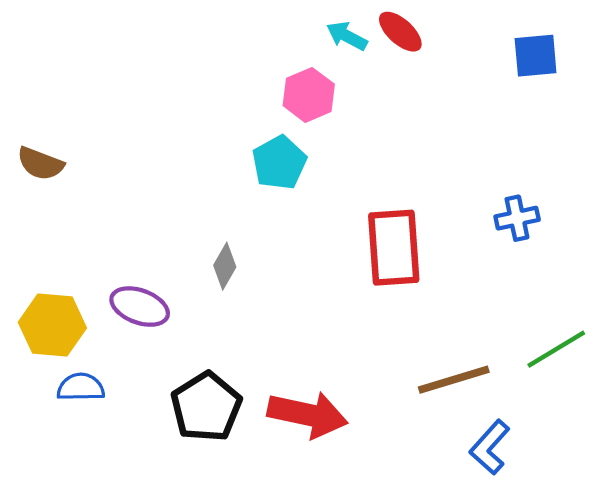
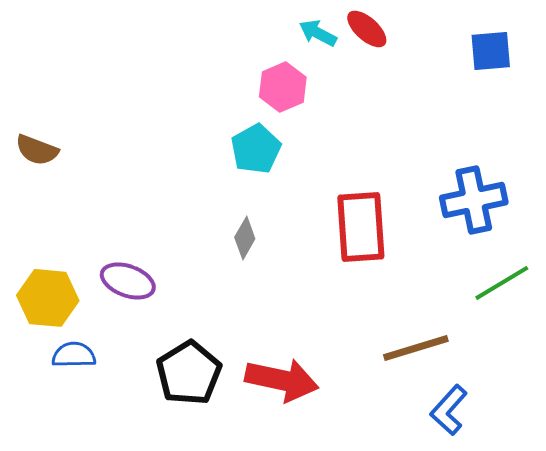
blue cross: (517, 218) -> (474, 200), size x1.6
gray diamond: (225, 266) -> (245, 238), moved
green line: (556, 349) -> (502, 283), moved

